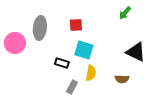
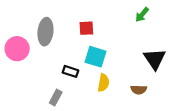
black triangle: (136, 52) -> (155, 59), turned 30
gray rectangle: (72, 87) -> (56, 98), moved

